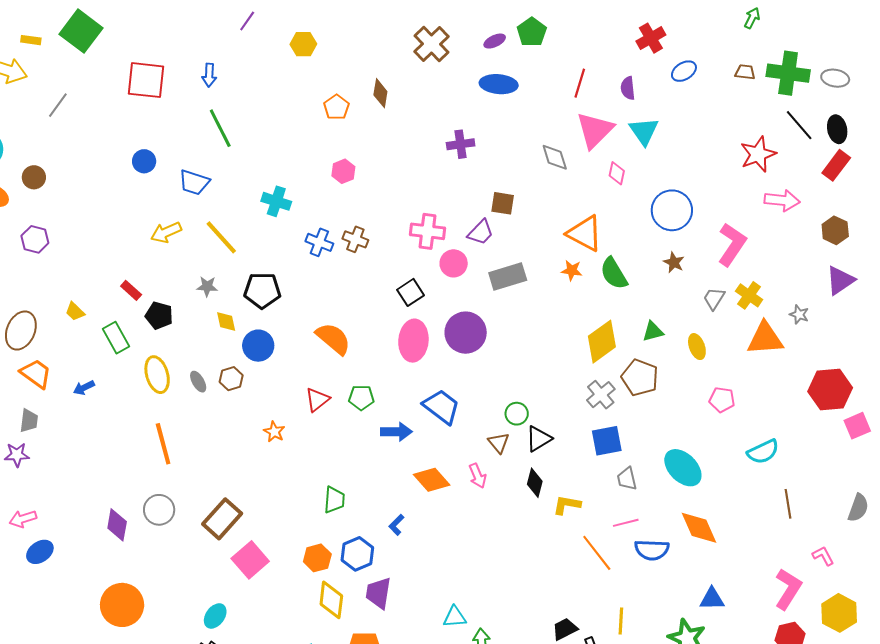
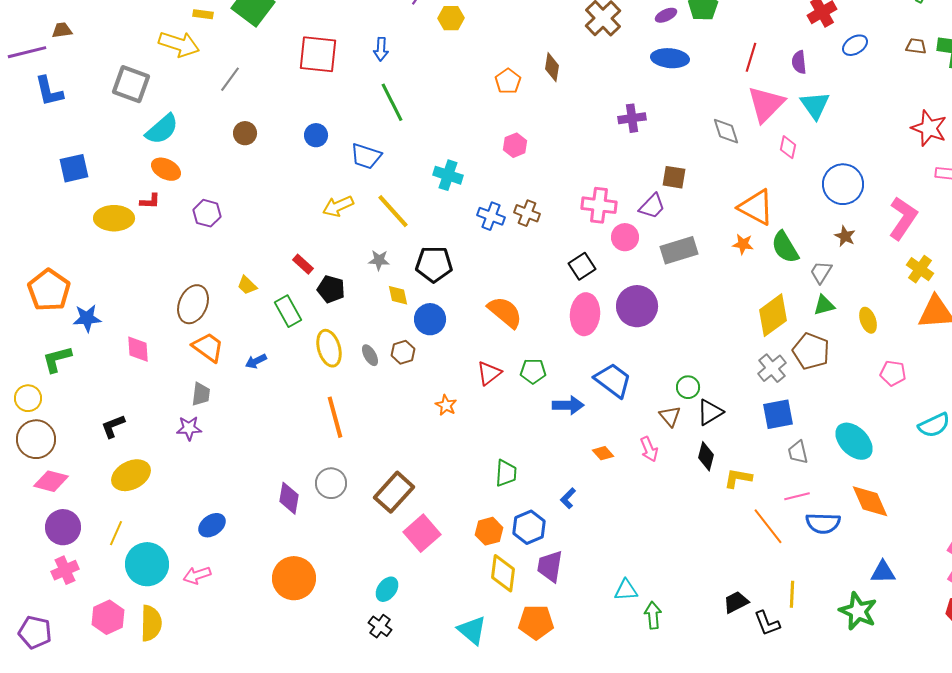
yellow hexagon: (303, 44) -> (451, 18), moved
red star: (758, 154) -> (929, 128), turned -30
brown circle: (34, 177) -> (245, 133), moved
gray trapezoid: (714, 298) -> (821, 272), moved
orange diamond: (432, 480) -> (603, 453), size x0.6
pink arrow: (23, 519) -> (197, 575), moved

